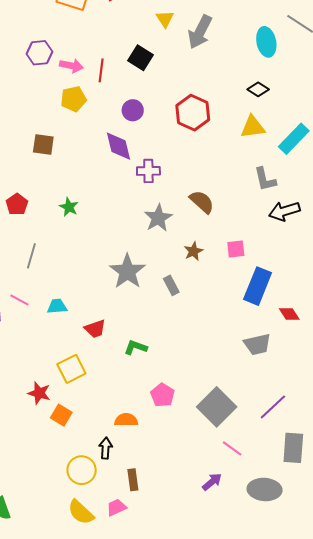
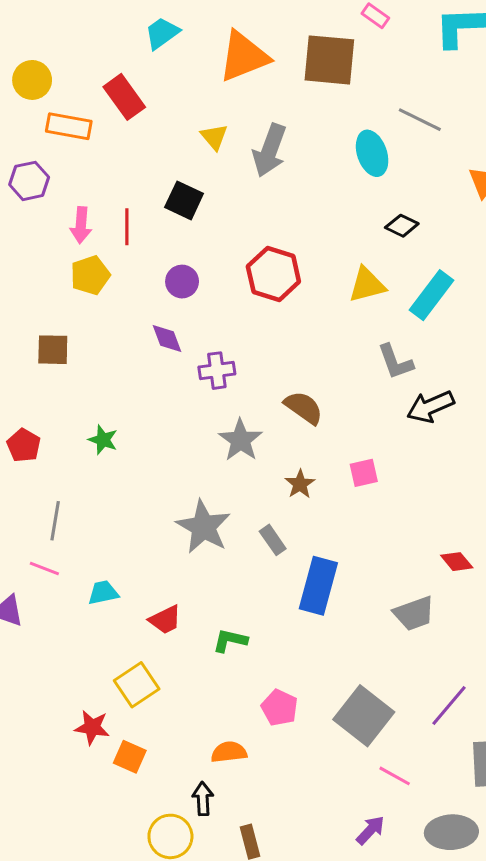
purple hexagon: (39, 53) -> (29, 181), moved
pink arrow: (71, 66) -> (81, 225), turned 90
black diamond: (258, 89) -> (402, 226), moved
purple diamond: (118, 146) -> (167, 339), size x0.7
blue rectangle: (258, 286) -> (318, 586), moved
pink line: (19, 300) -> (44, 568), moved

